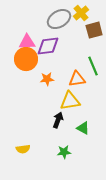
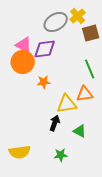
pink triangle: (27, 42) -> (24, 45), turned 30
orange triangle: (77, 79) -> (85, 94), moved
yellow semicircle: (23, 149) -> (20, 152), size x1.5

